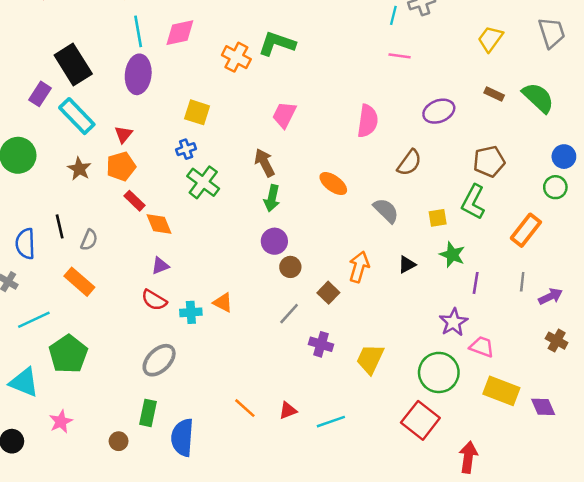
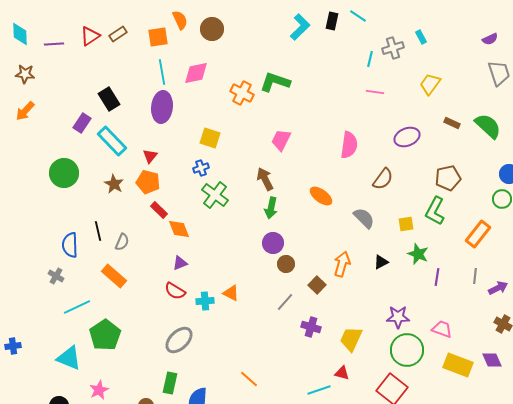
yellow trapezoid: (490, 39) -> (430, 84), moved
black rectangle: (73, 65) -> (109, 99), size x0.7
orange pentagon: (121, 166) -> (148, 182), turned 30
purple star: (454, 322) -> (398, 317), moved, turned 30
purple diamond: (543, 407) -> (492, 360), moved
red triangle: (288, 411) -> (342, 373), moved, turned 35

